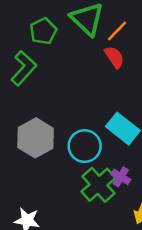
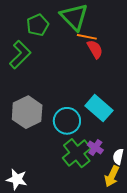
orange line: (117, 31) -> (87, 37), moved, turned 54

